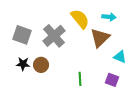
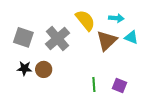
cyan triangle: (120, 57) -> (131, 37), moved
green line: (80, 79) -> (94, 84), moved

